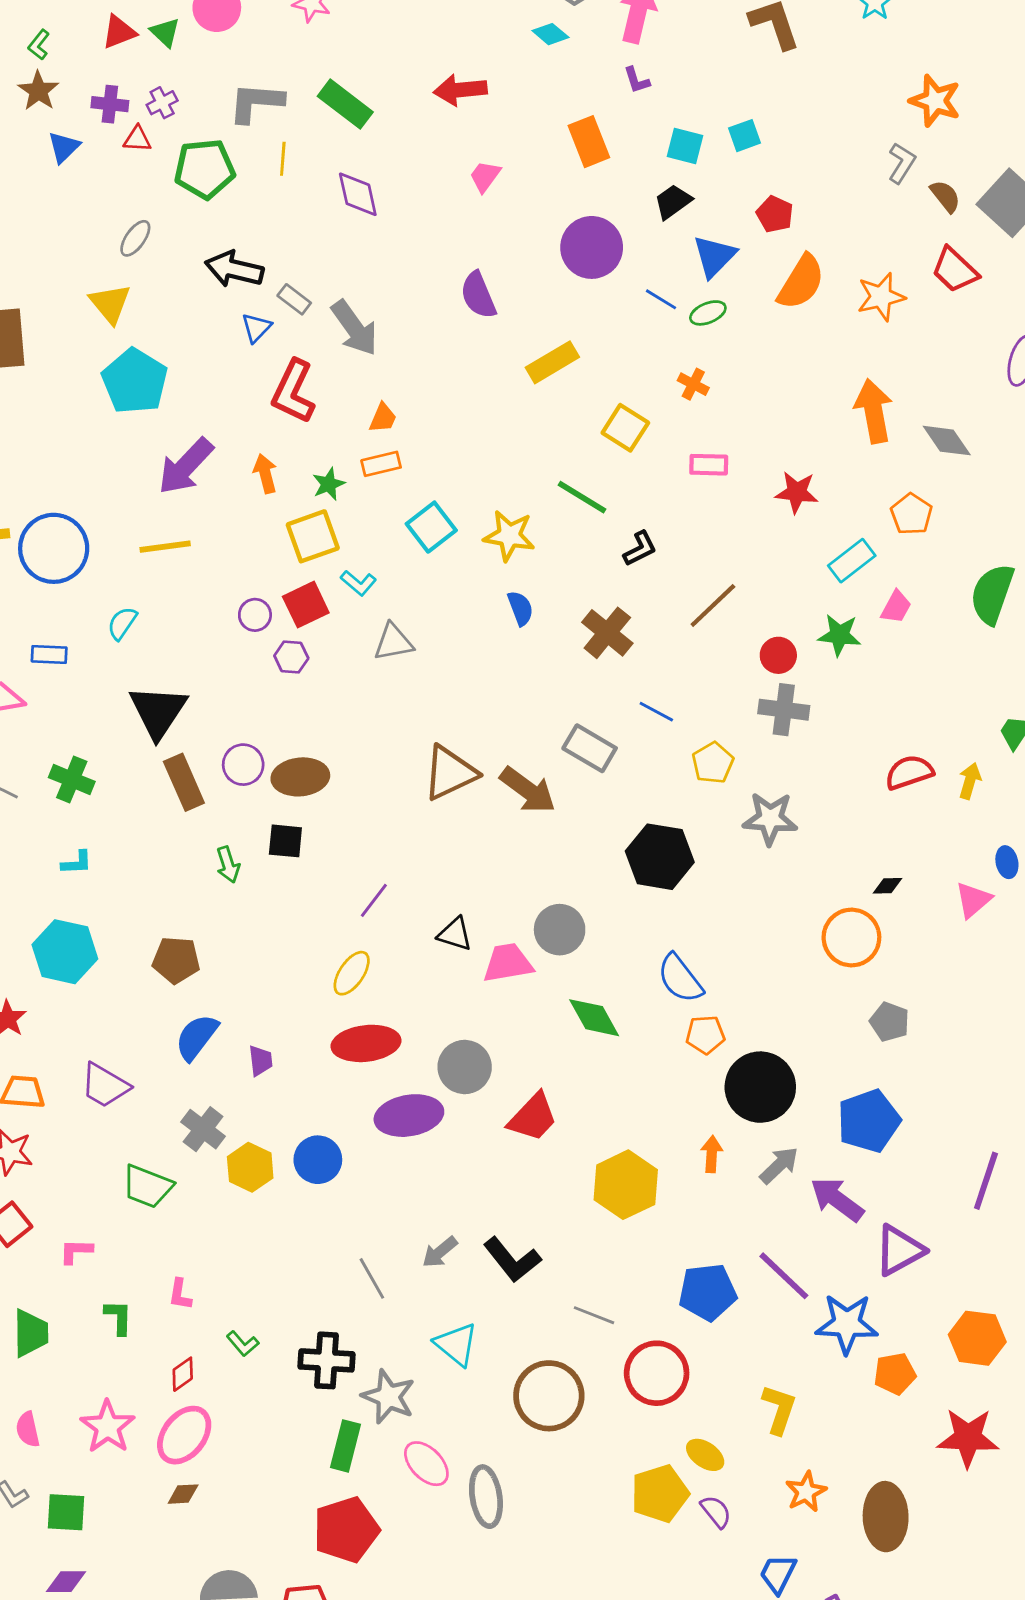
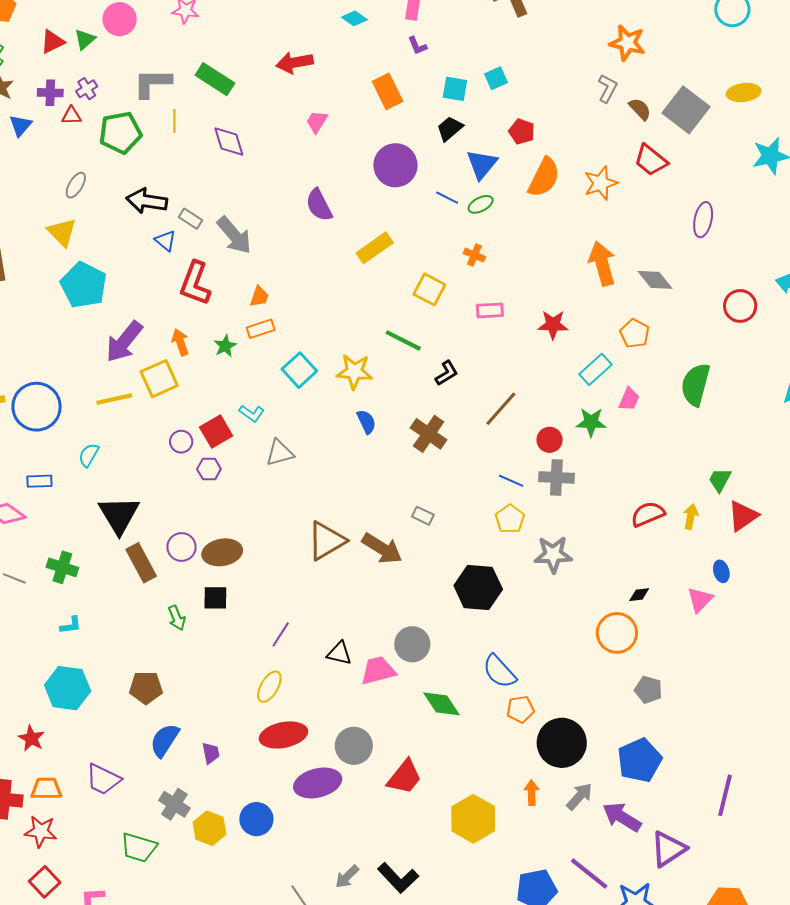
green triangle: (165, 32) -> (85, 39), turned 40
blue triangle: (256, 328) -> (166, 241), turned -30
yellow square: (313, 536) -> (159, 379), moved
blue line: (656, 712) -> (511, 481), moved
gray rectangle: (590, 748) -> (423, 516), size x0.6

